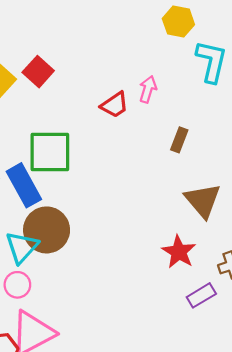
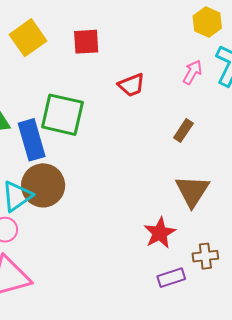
red square: (38, 72) -> (86, 42), moved, turned 32
pink arrow: (148, 89) -> (193, 72), moved

